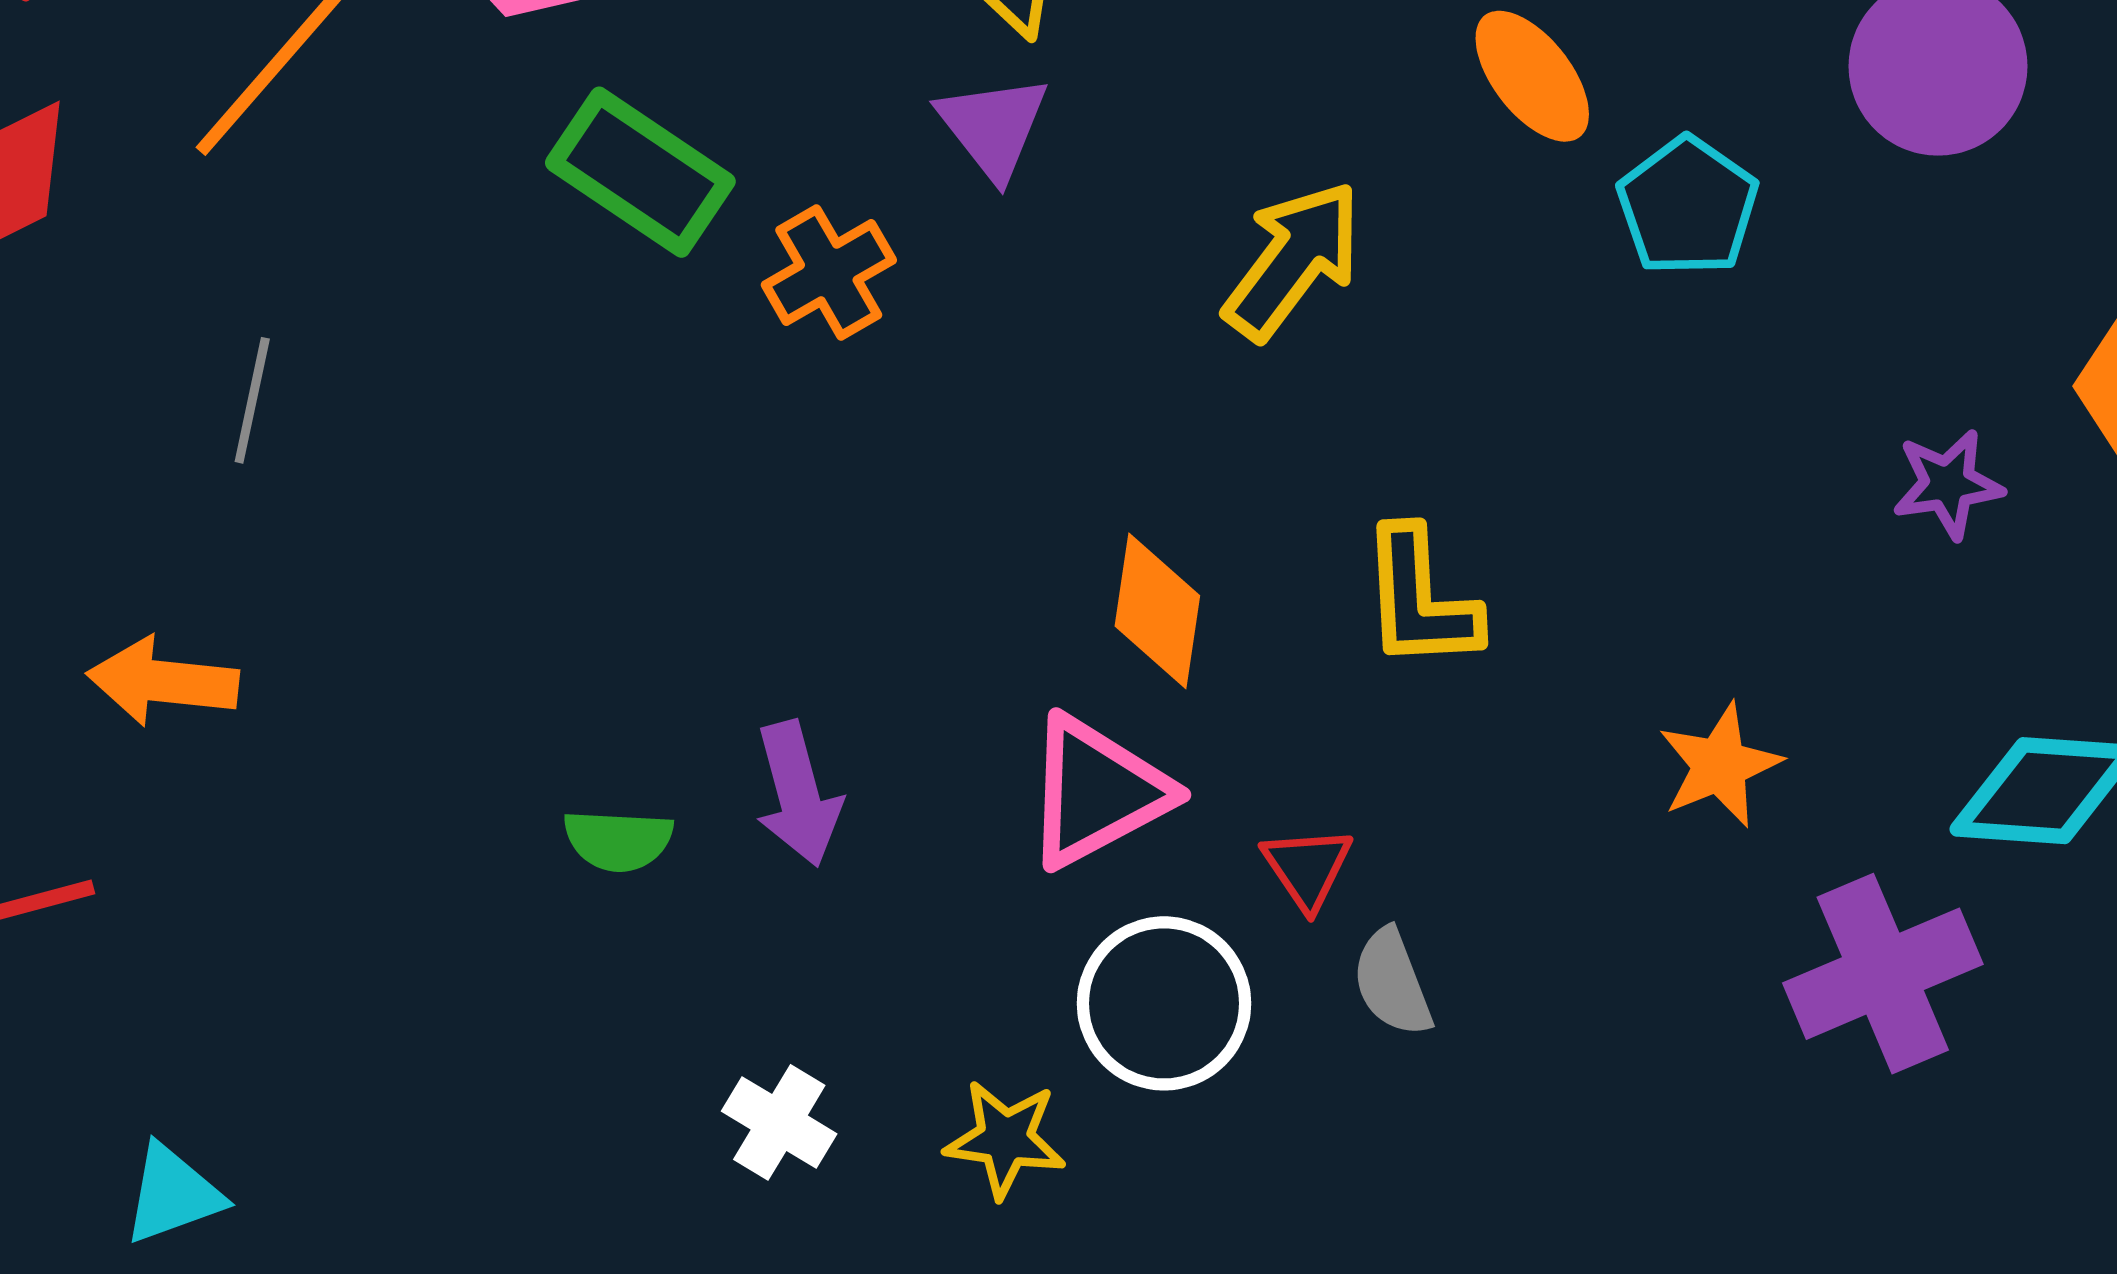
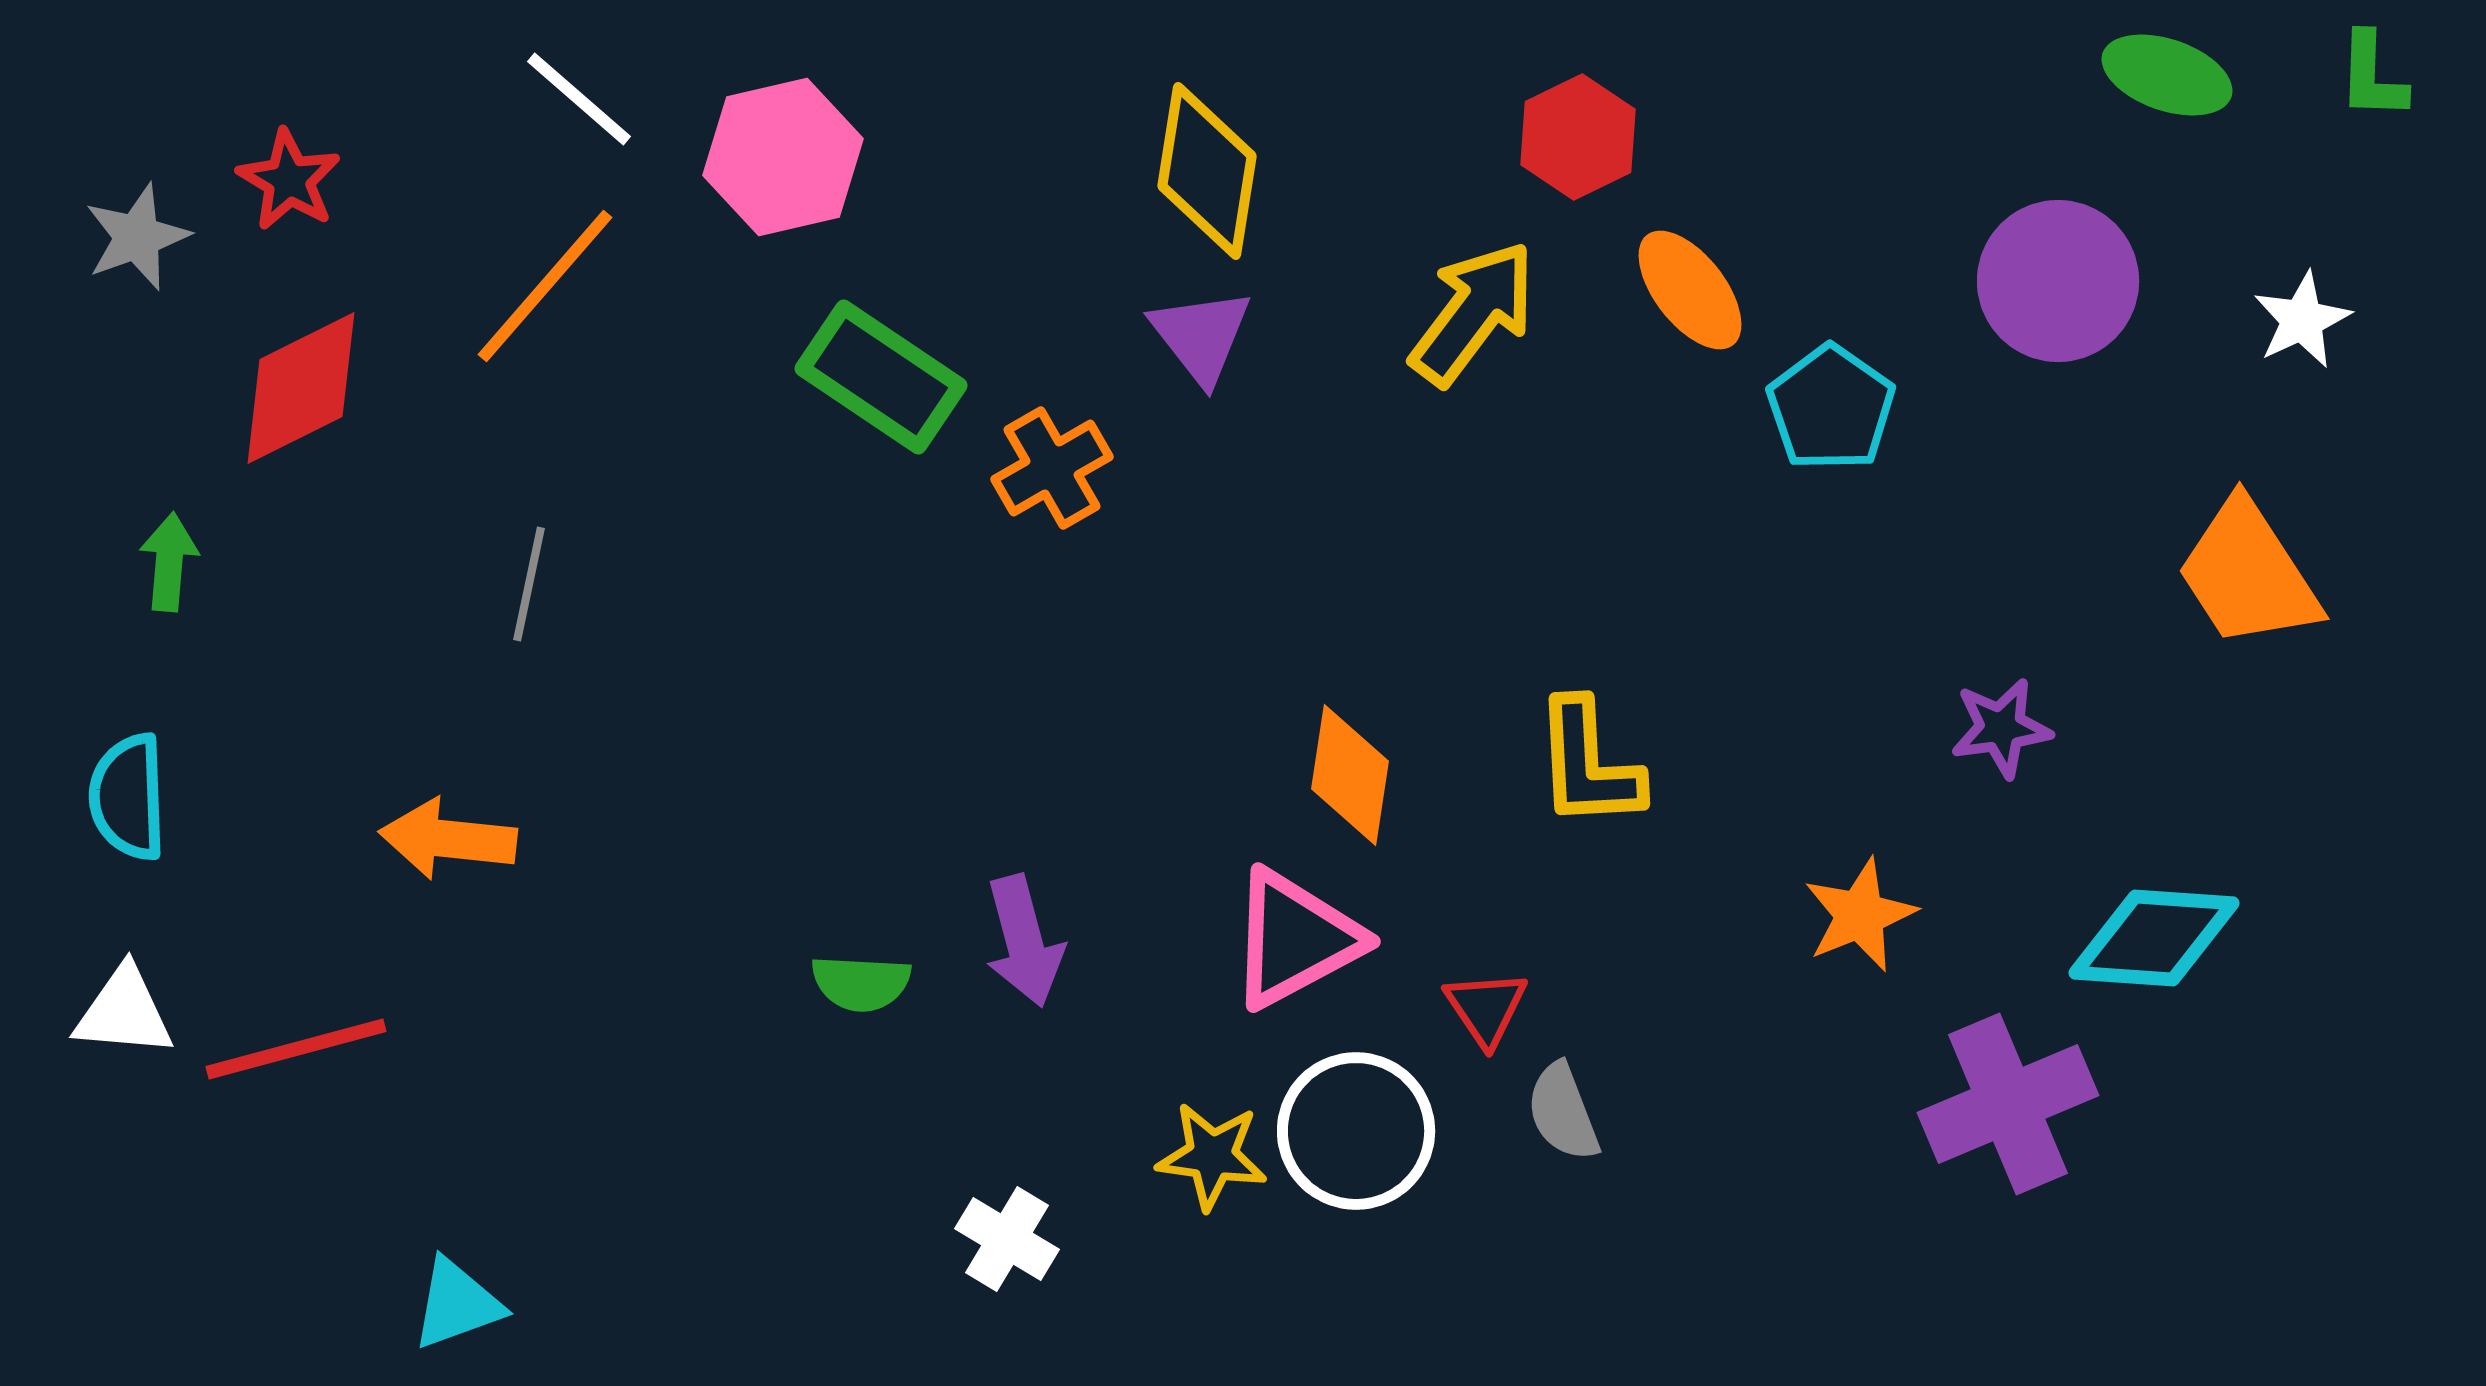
yellow arrow: (1293, 260) -> (1473, 313), moved
purple star: (1948, 484) -> (2001, 728), moved
yellow star: (1005, 1139) -> (1212, 1156), moved

